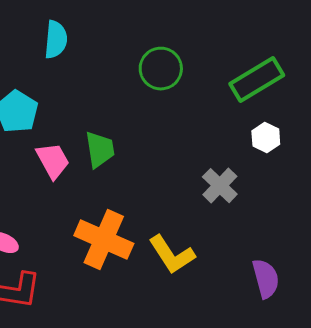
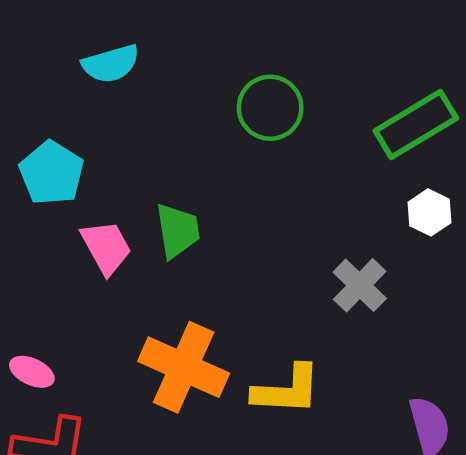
cyan semicircle: (56, 40) -> (111, 64), turned 69
yellow L-shape: (172, 255) -> (287, 390), turned -54

